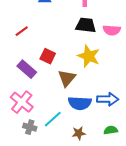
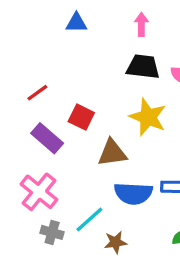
red line: (22, 31) -> (37, 93), moved
brown triangle: (67, 78) -> (112, 153), turned 42
brown star: (79, 133) -> (115, 242), moved

